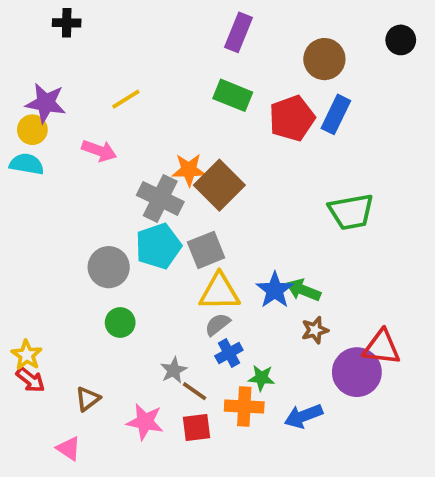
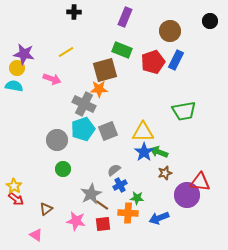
black cross: (67, 23) -> (74, 12), moved
brown square: (219, 185) -> (105, 70), moved, turned 30
yellow triangle: (219, 292) -> (143, 132), moved
gray star: (174, 370) -> (91, 194), size x1.5

